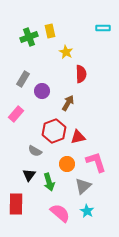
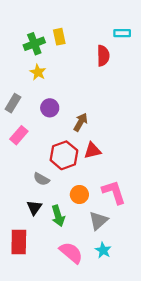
yellow star: (66, 52) -> (38, 72), moved
red semicircle: (81, 74) -> (103, 56), moved
gray rectangle: (23, 79) -> (13, 103), moved
red triangle: (78, 137) -> (92, 151), moved

